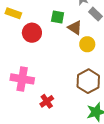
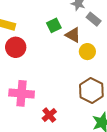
green square: (58, 17) -> (54, 25), turned -32
red circle: (32, 33) -> (16, 47), moved

